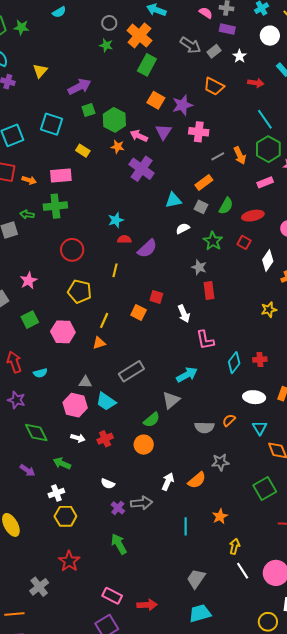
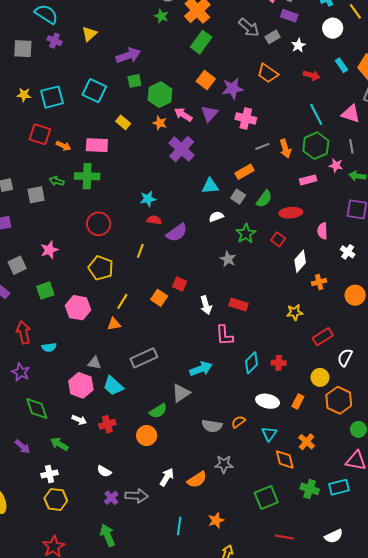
red rectangle: (209, 291) -> (238, 305), moved, turned -72

